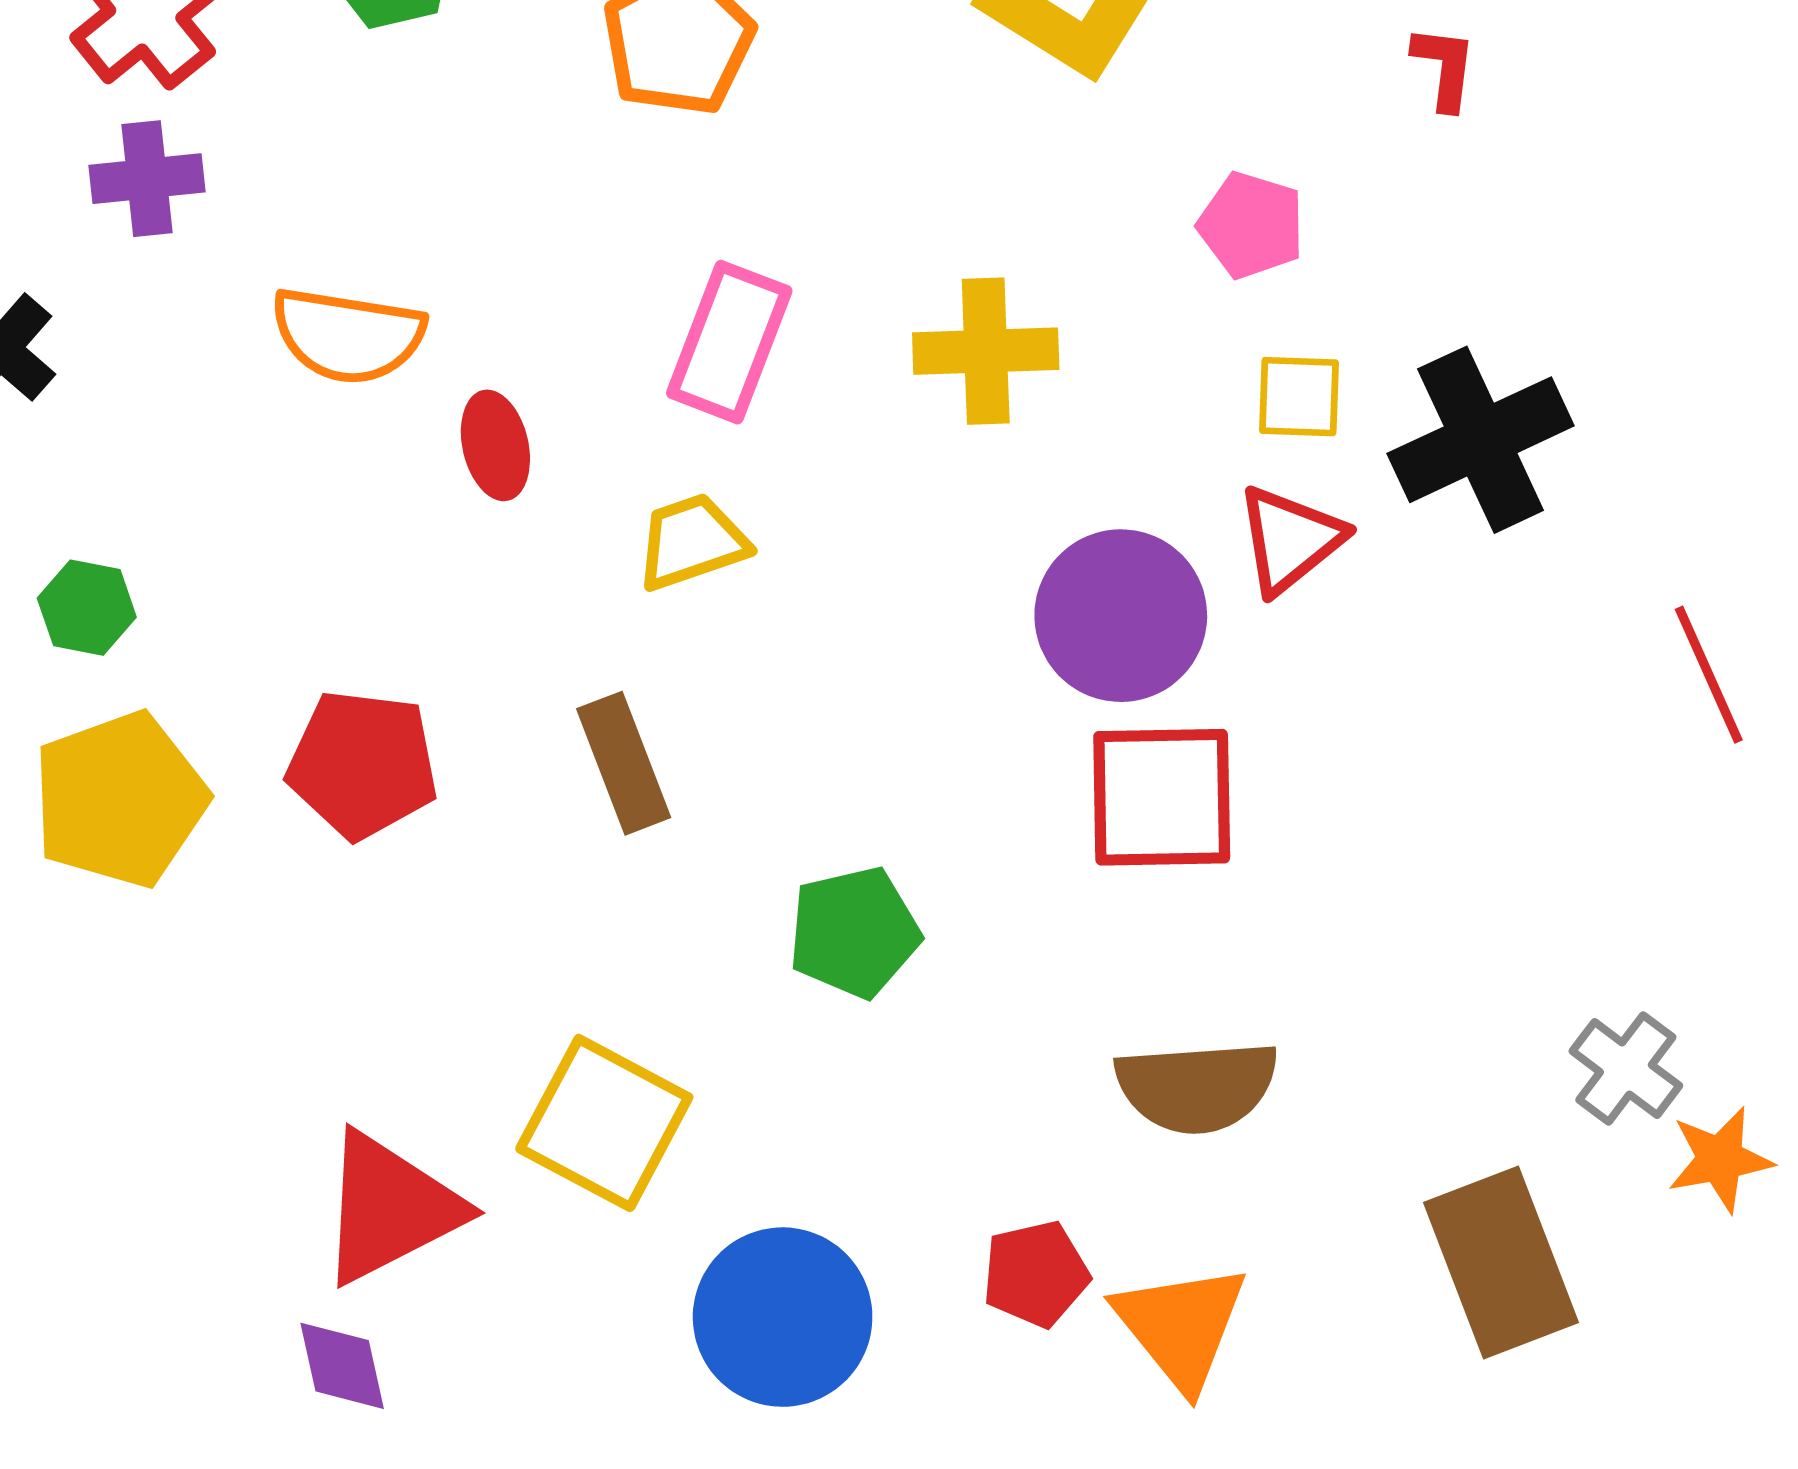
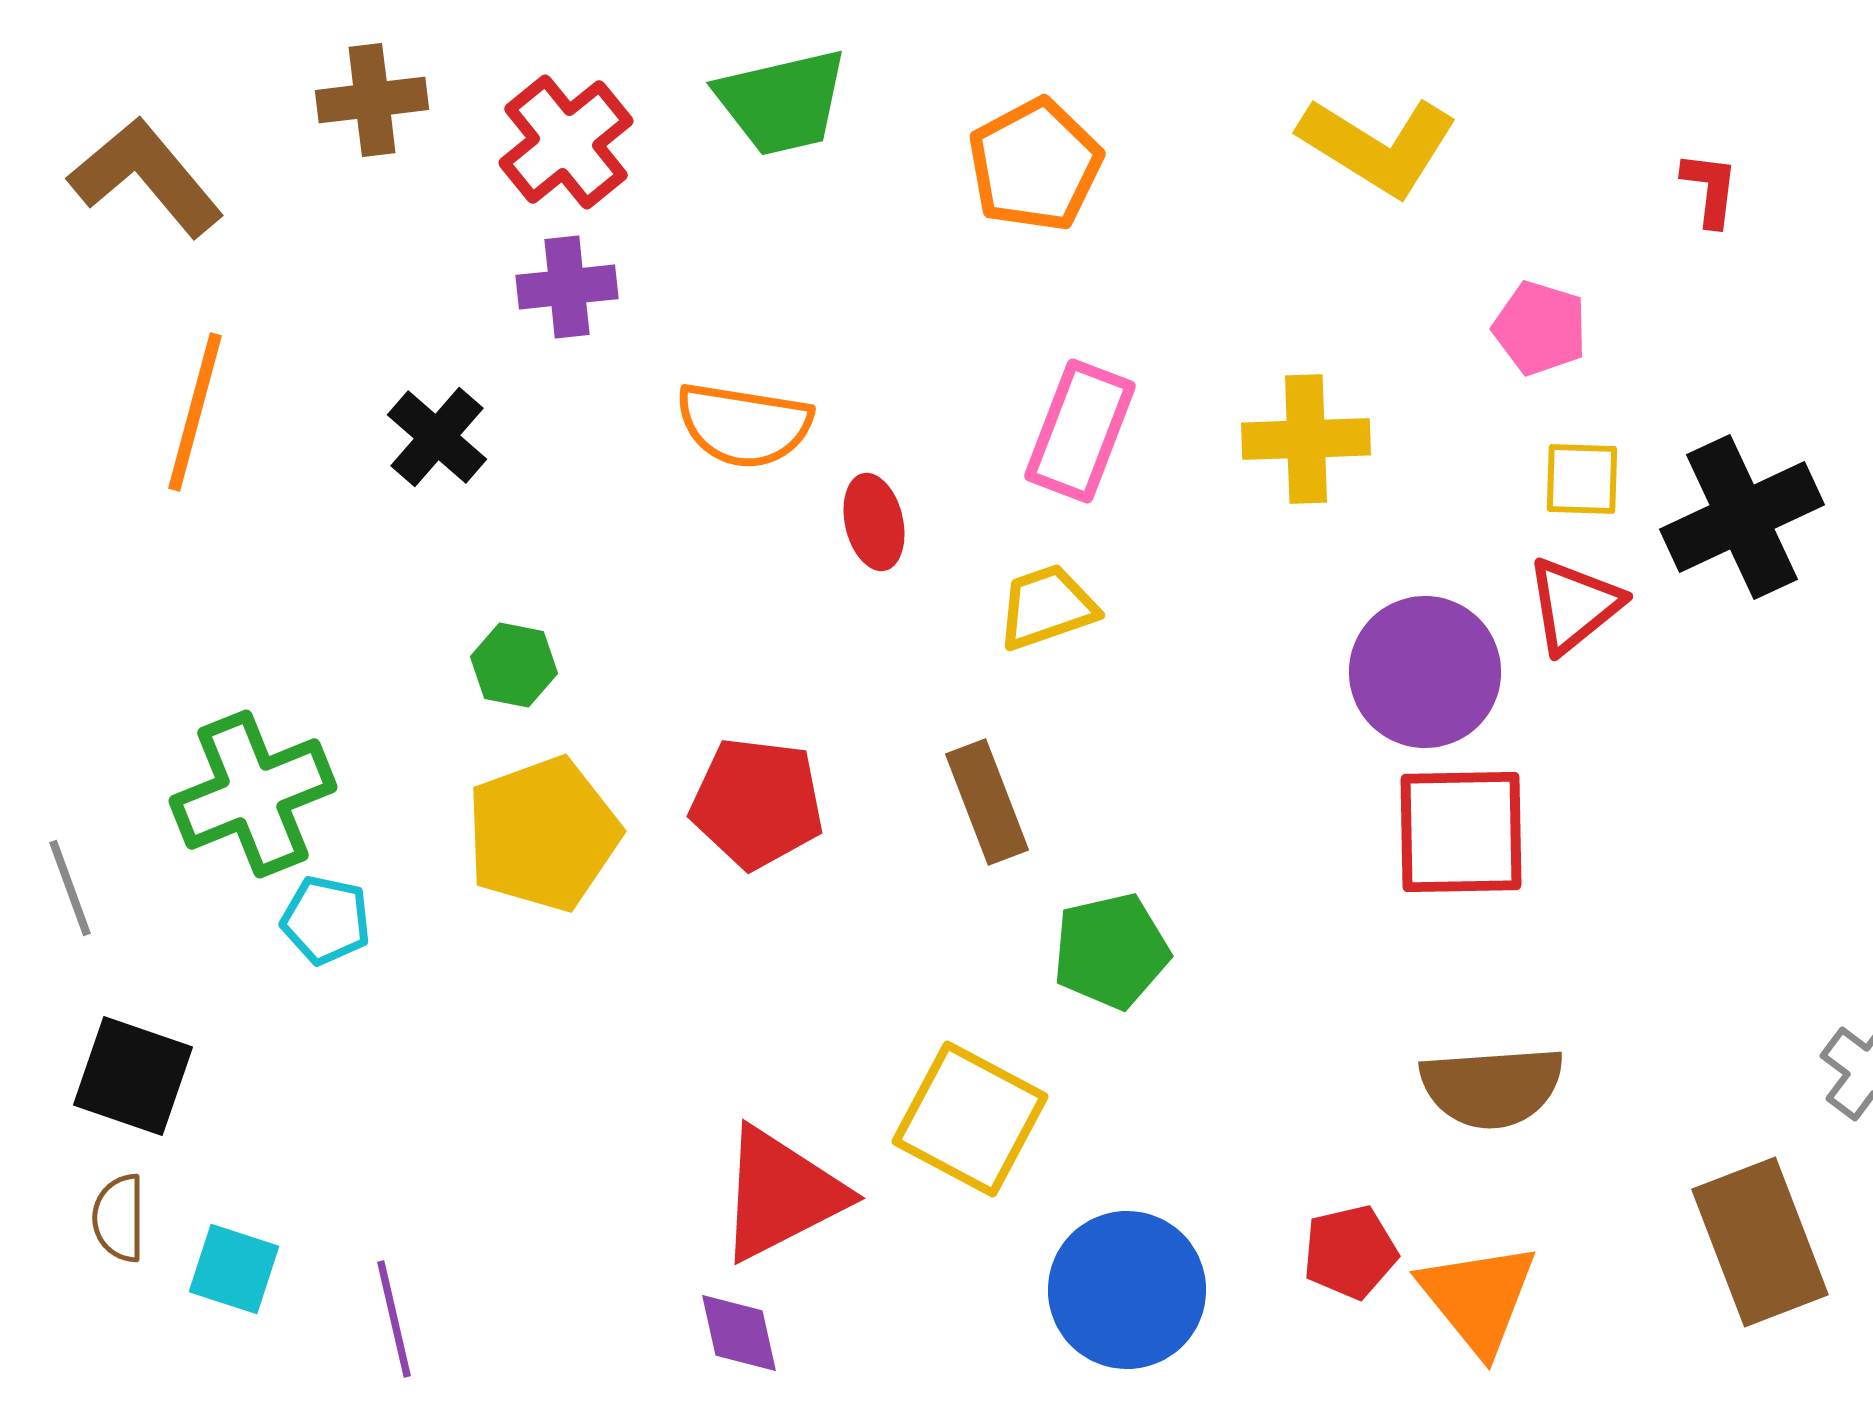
green pentagon: (854, 932) -> (1111, 951), moved

